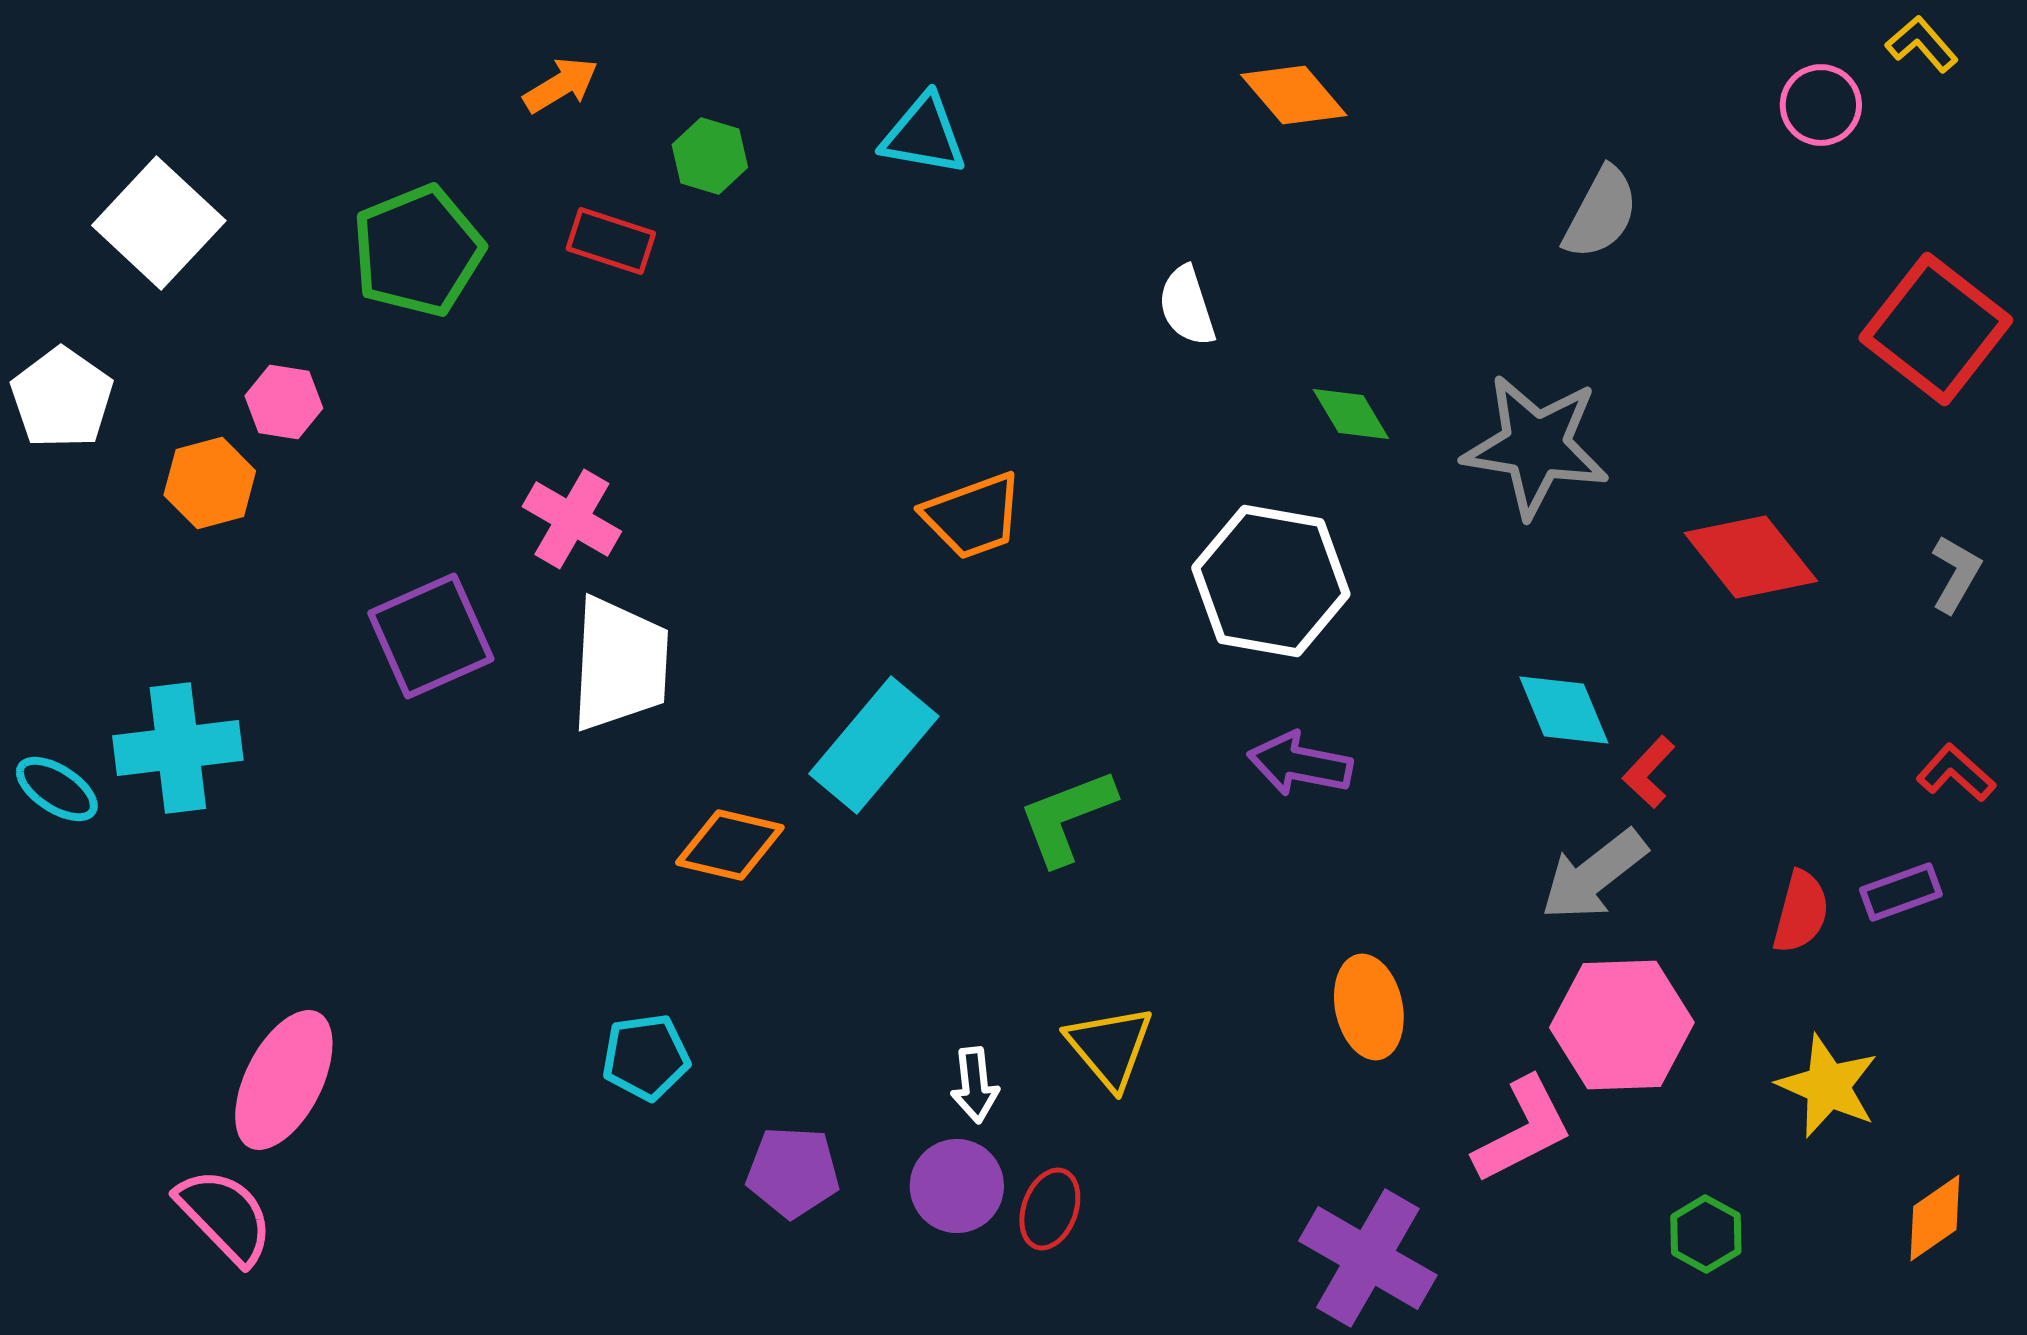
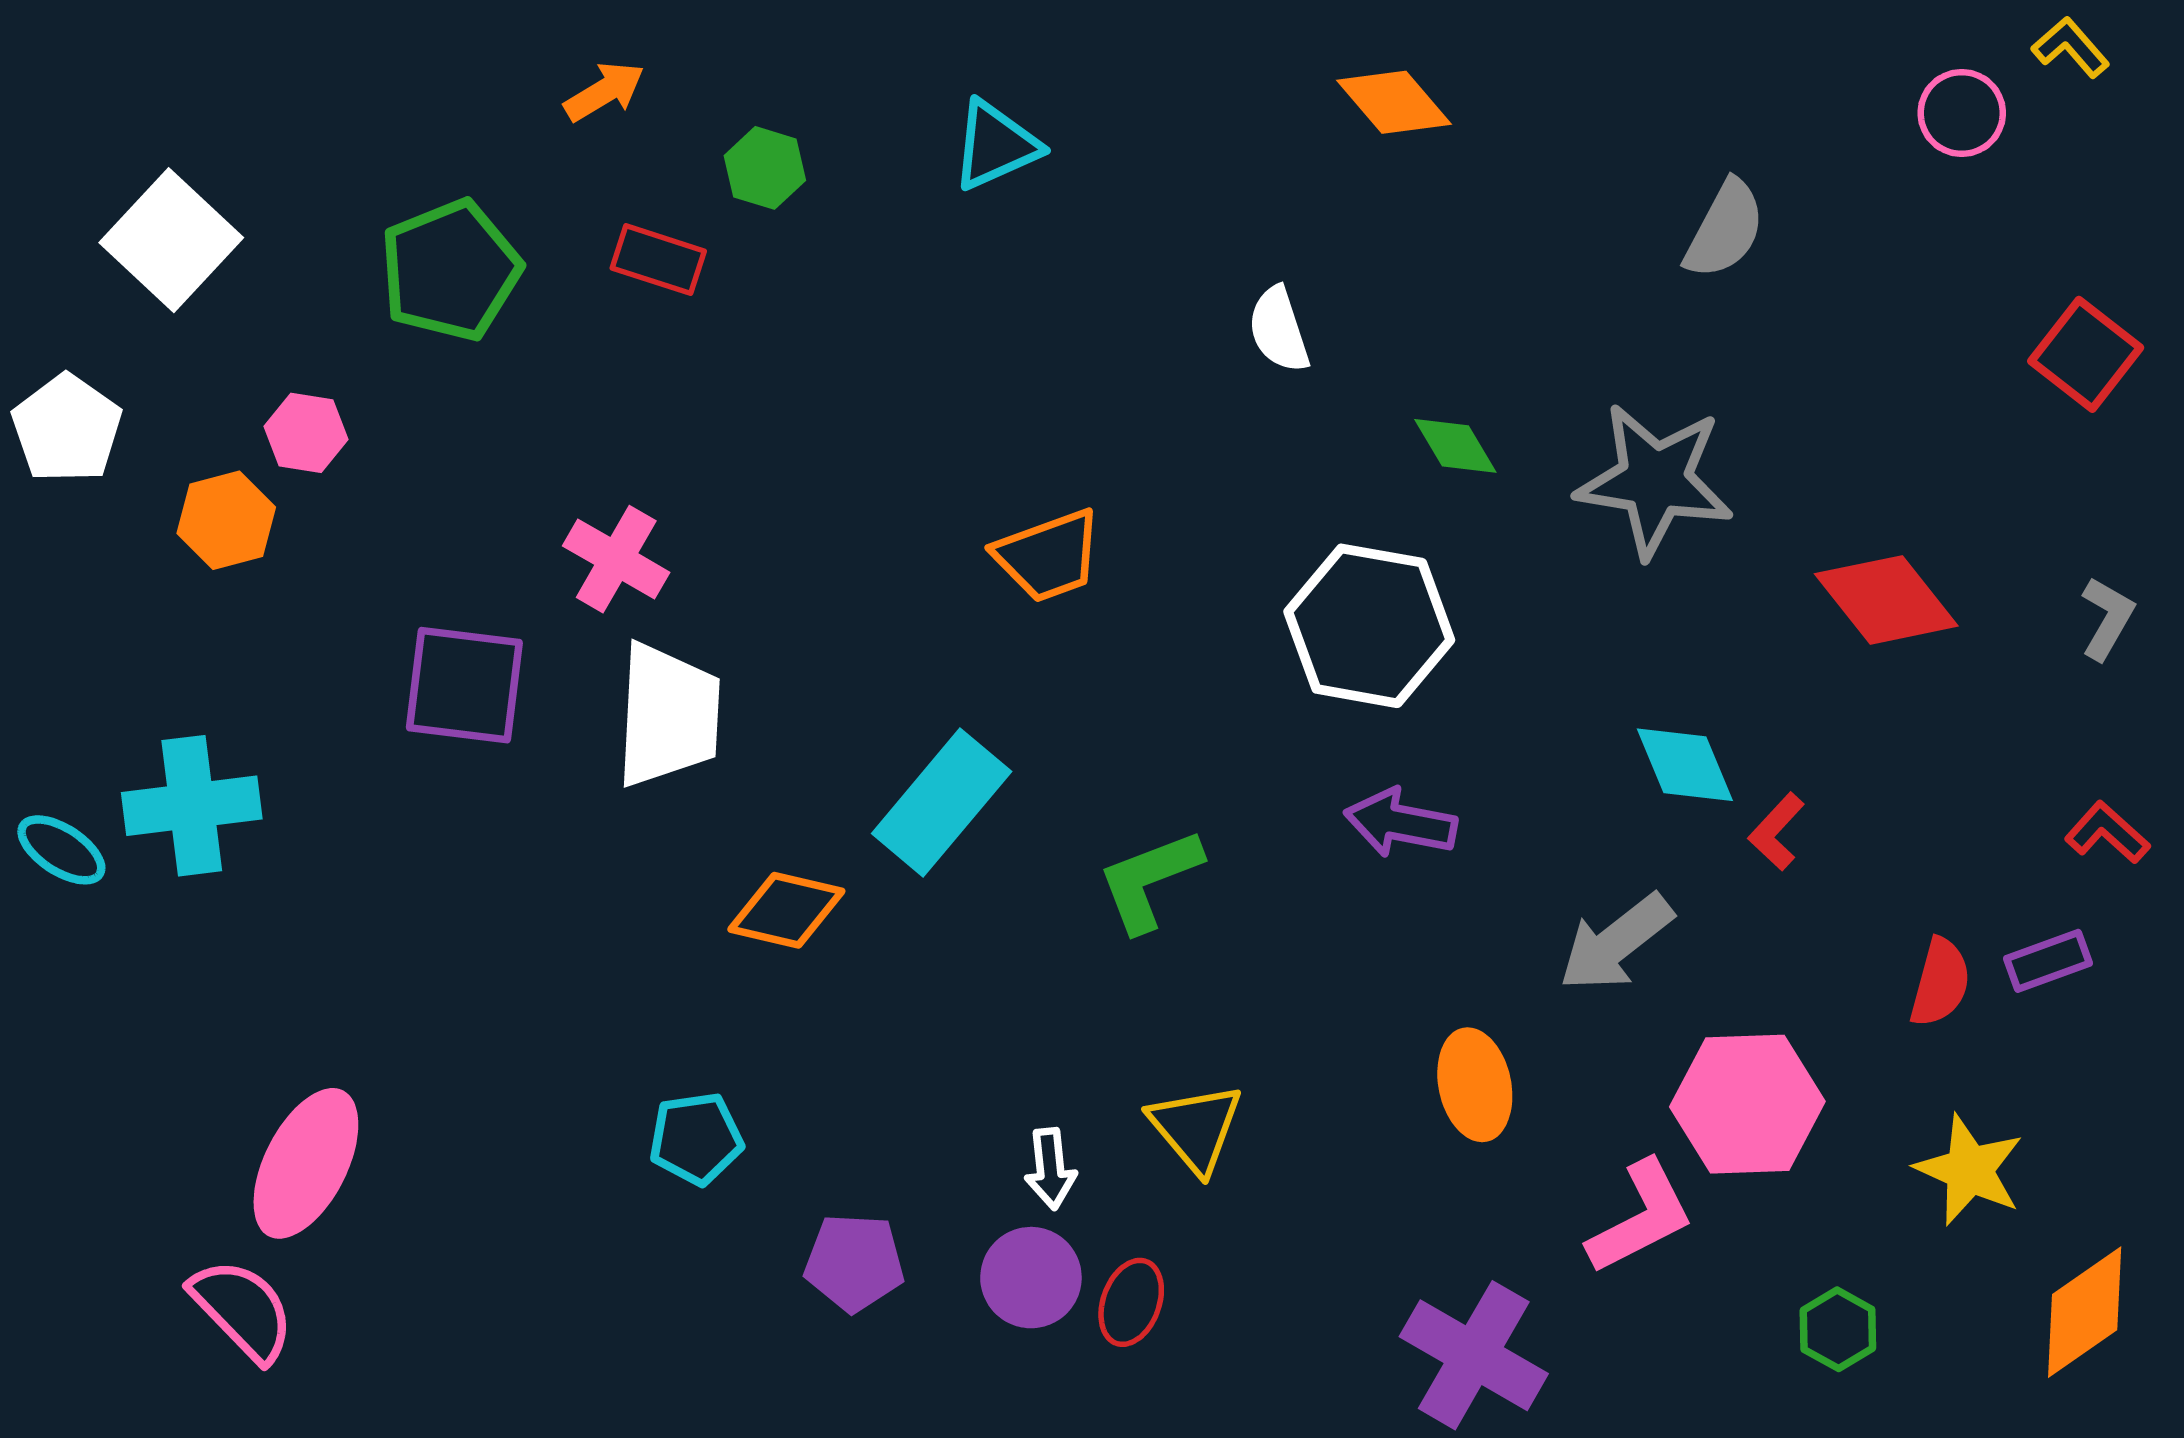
cyan triangle: (924, 135) -> (995, 145), turned -34
red square: (1936, 329) -> (2086, 354), size x0.7
purple square: (431, 636) -> (464, 685), turned 31
gray arrow: (1594, 875) -> (1616, 943), moved
orange diamond: (1935, 1218) -> (2085, 1312), size x1.4

